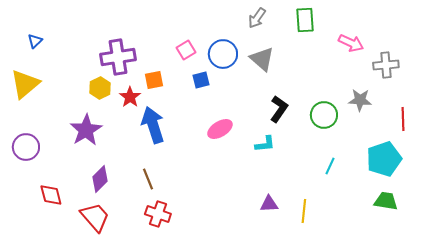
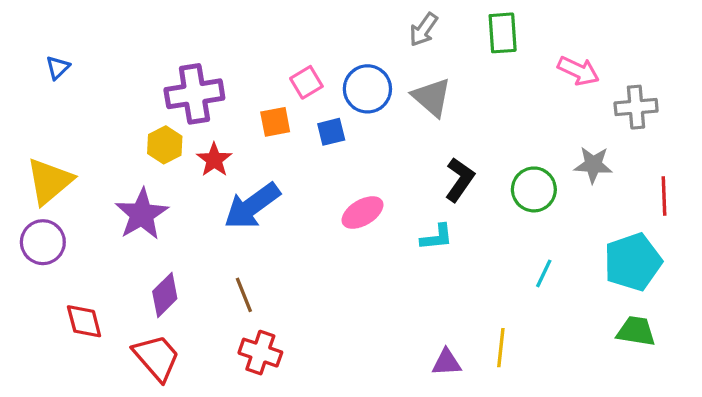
orange square: (154, 80) -> (275, 122), moved
yellow triangle: (25, 84) -> (49, 181), moved
blue arrow: (153, 125) -> (252, 206), turned -108
purple triangle: (269, 204) -> (447, 362), moved

